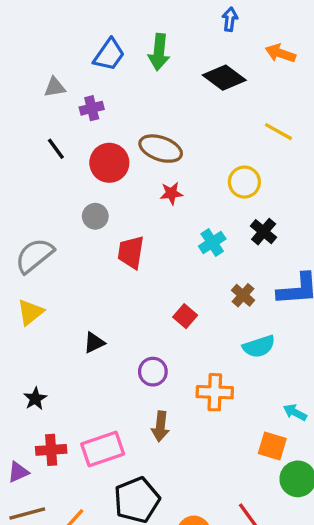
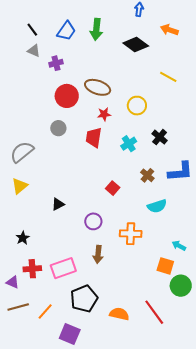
gray triangle: (55, 87) -> (34, 51), turned 32
black line: (56, 149) -> (32, 30), moved
yellow circle: (244, 182) -> (137, 106), moved
red trapezoid: (131, 252) -> (94, 137), moved
purple triangle: (18, 472) -> (13, 282), turned 48

